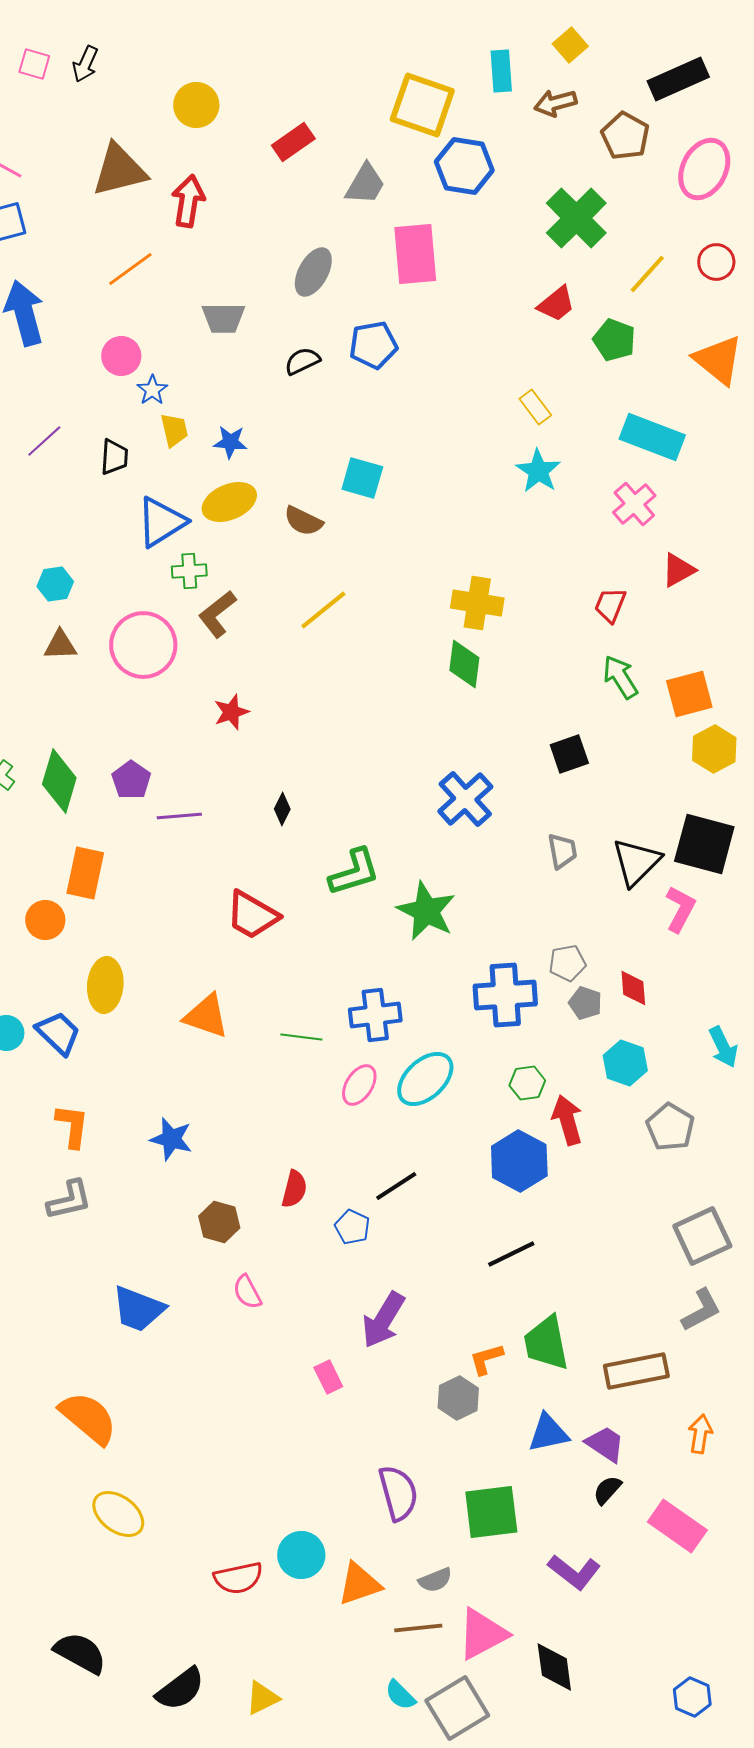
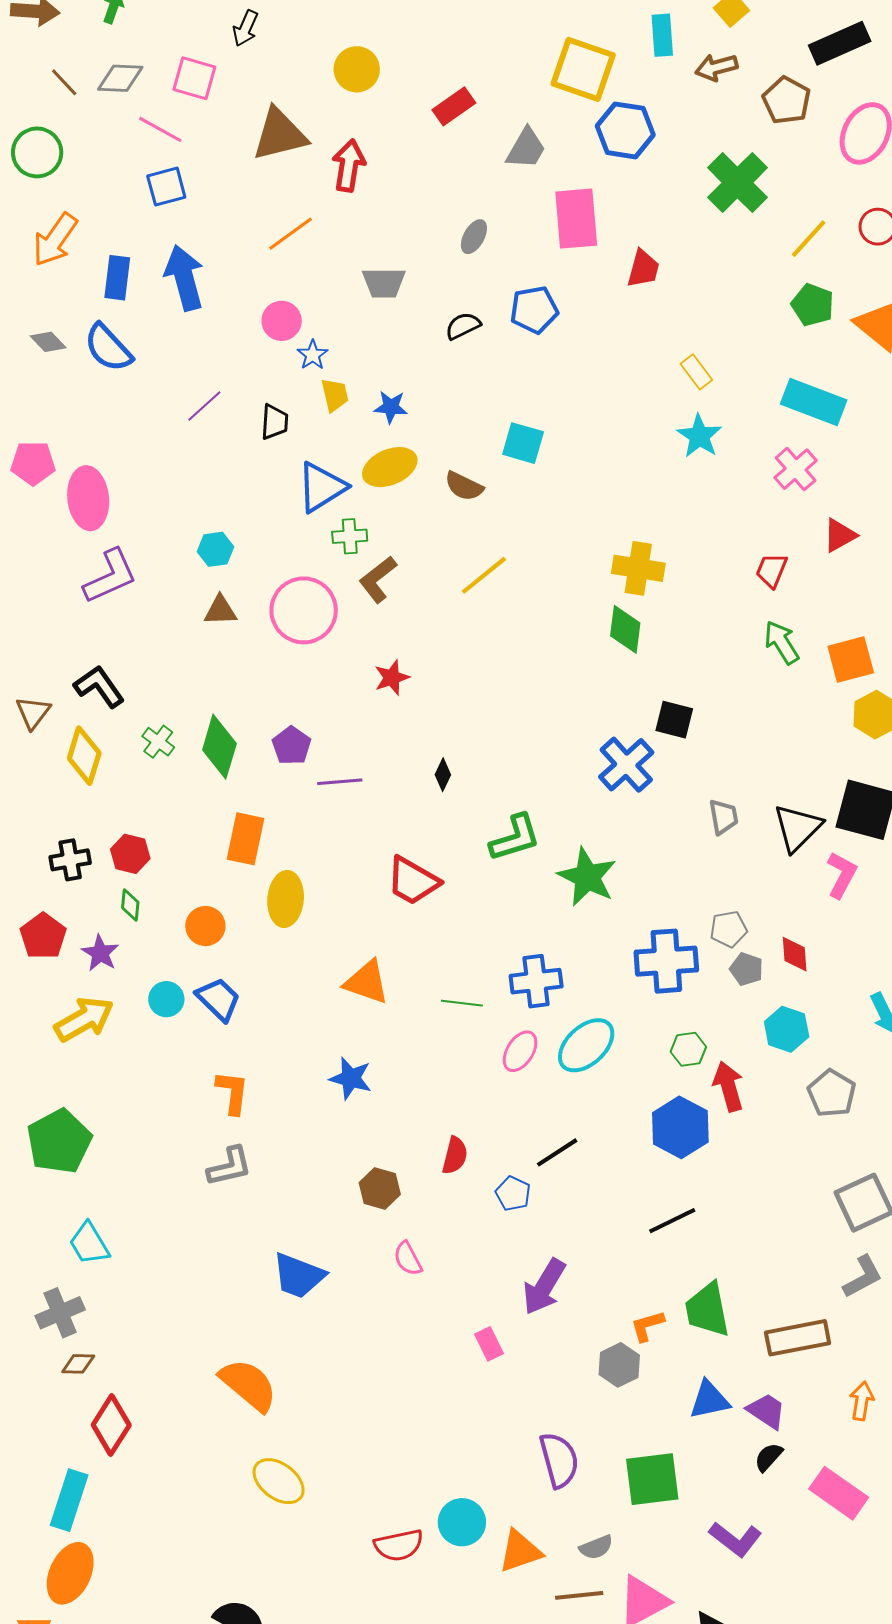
pink square: (34, 64) -> (194, 78), moved, size x1.4
gray ellipse: (313, 272) -> (474, 237), size x0.7
red trapezoid: (556, 304) -> (643, 269), moved, turned -36
green pentagon: (614, 340) -> (813, 305), moved
black square: (569, 754) -> (674, 720), moved, turned 33
orange circle: (45, 920) -> (205, 926), moved
yellow ellipse: (105, 985) -> (286, 899), moved
blue star: (171, 1139) -> (351, 1078), moved

